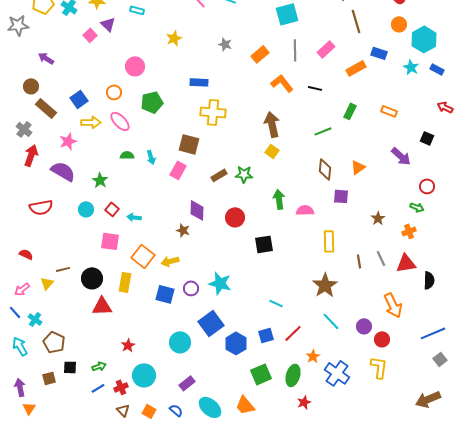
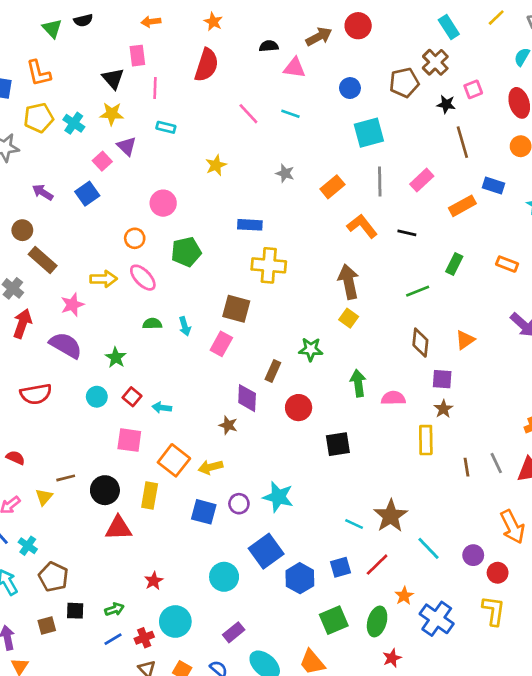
blue square: (79, 99) -> (87, 194), moved
brown rectangle: (219, 175) -> (273, 371), moved, turned -35
brown star: (378, 218) -> (443, 409), moved
brown star: (325, 285) -> (391, 516), moved

